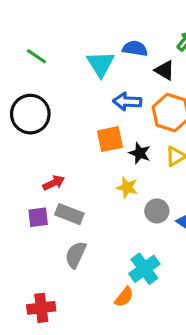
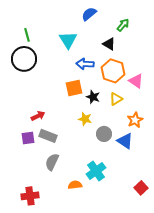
blue semicircle: (135, 48) -> (89, 14), moved, turned -49
green line: (37, 56) -> (27, 35), turned 40
black circle: (30, 114) -> (24, 59), moved
orange semicircle: (124, 297) -> (75, 185), moved, turned -136

